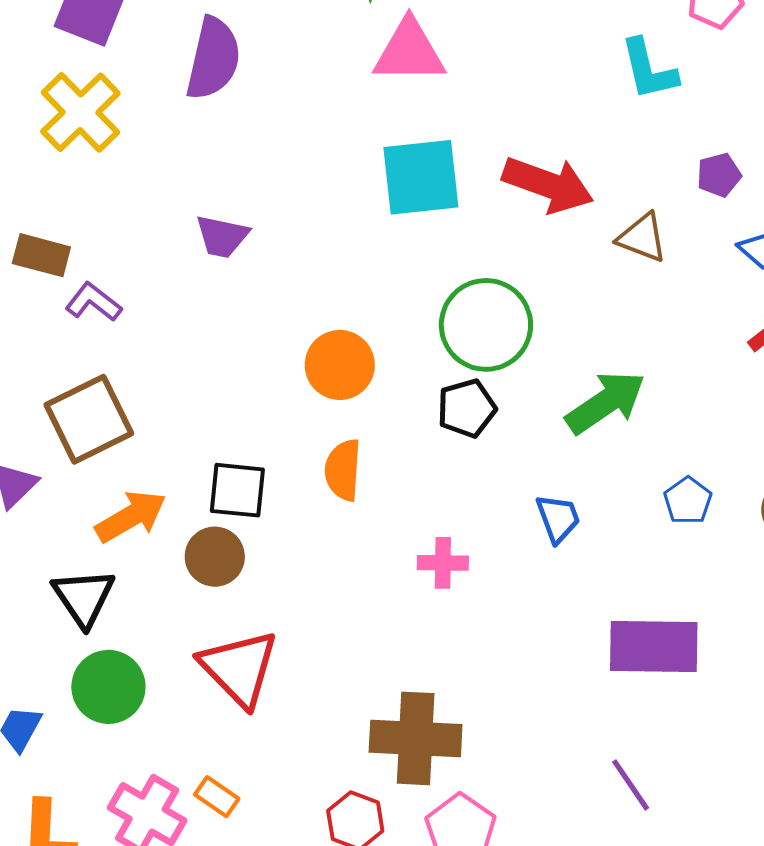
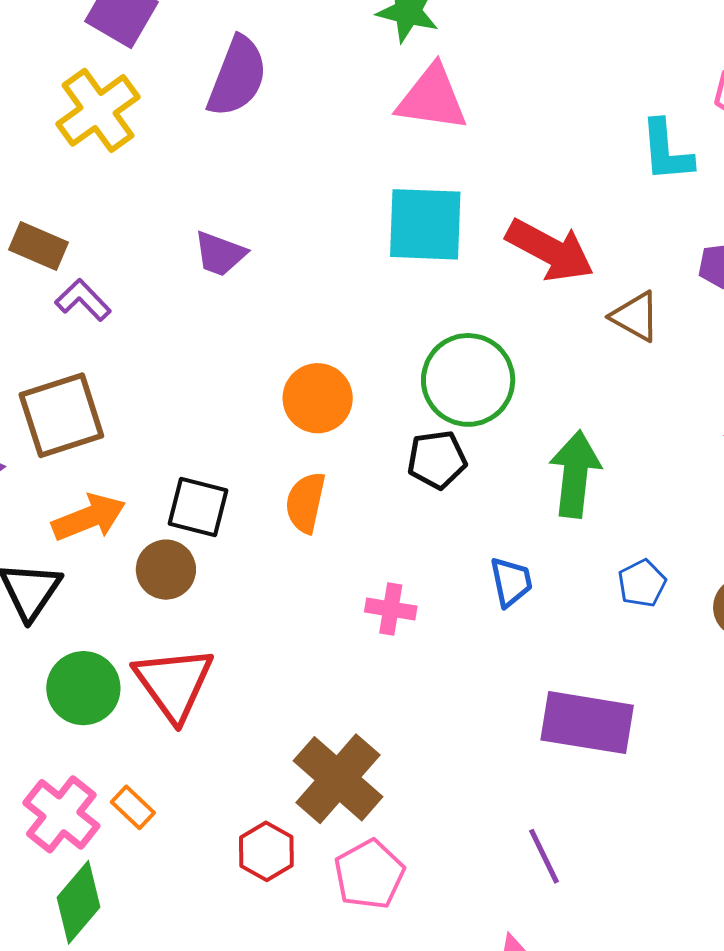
green arrow: (606, 402) -> (575, 474), turned -58
green circle: (108, 687) -> (83, 688), moved
brown cross: (416, 738) -> (338, 779), turned 30

